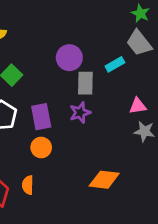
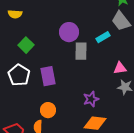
purple star: (80, 113) -> (91, 99), moved
orange circle: (41, 147) -> (48, 110), moved

